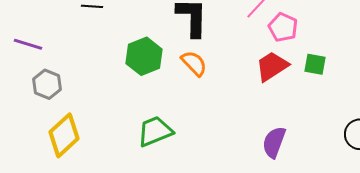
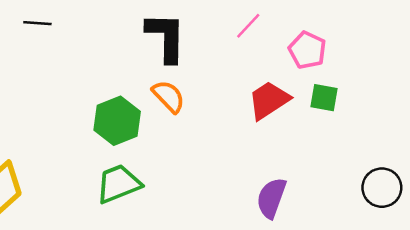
pink pentagon: (283, 27) -> (307, 50), moved
green hexagon: (144, 56) -> (117, 121), moved

